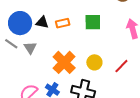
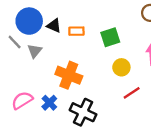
green square: (93, 22) -> (110, 37), turned -30
orange cross: (64, 62) -> (69, 75), turned -35
yellow circle: (94, 62) -> (121, 67), moved

